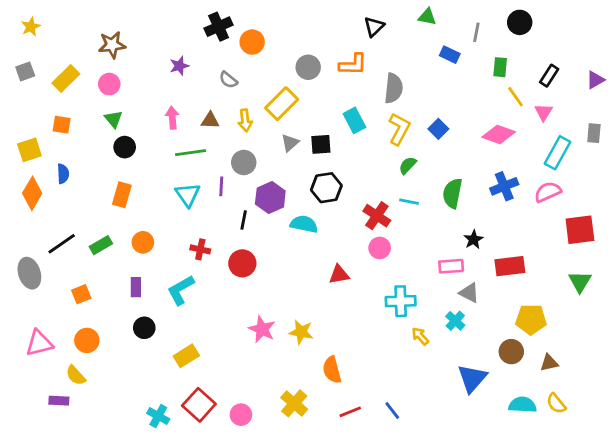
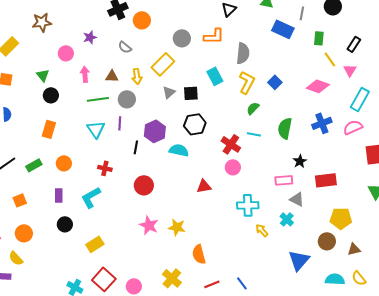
blue rectangle: (450, 55) -> (283, 29), size x1.5
pink circle: (109, 84) -> (66, 53), moved
gray circle: (244, 162) -> (127, 99), moved
red circle: (242, 263) -> (144, 185), moved

